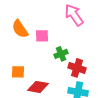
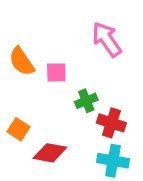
orange square: (18, 72) -> (18, 129), turned 32

